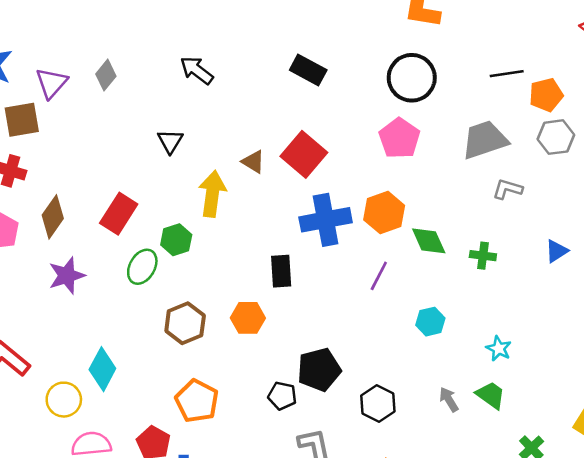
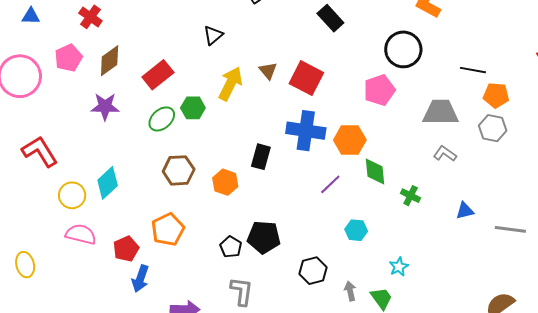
red square: (304, 154) -> (306, 78), turned -32
black hexagon: (378, 404) -> (313, 271), moved

